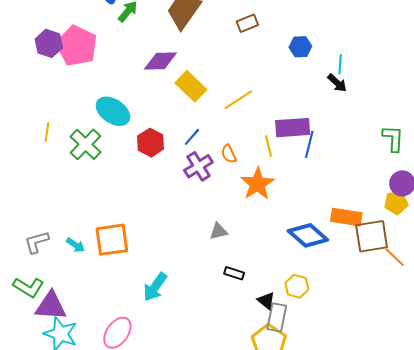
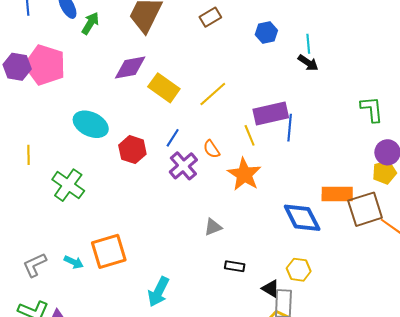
green cross: (85, 144) -> (68, 185), moved
blue diamond: (308, 235) -> (302, 218), turned 30

